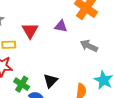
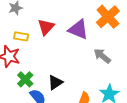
purple triangle: (61, 26) -> (78, 29), size x1.5

